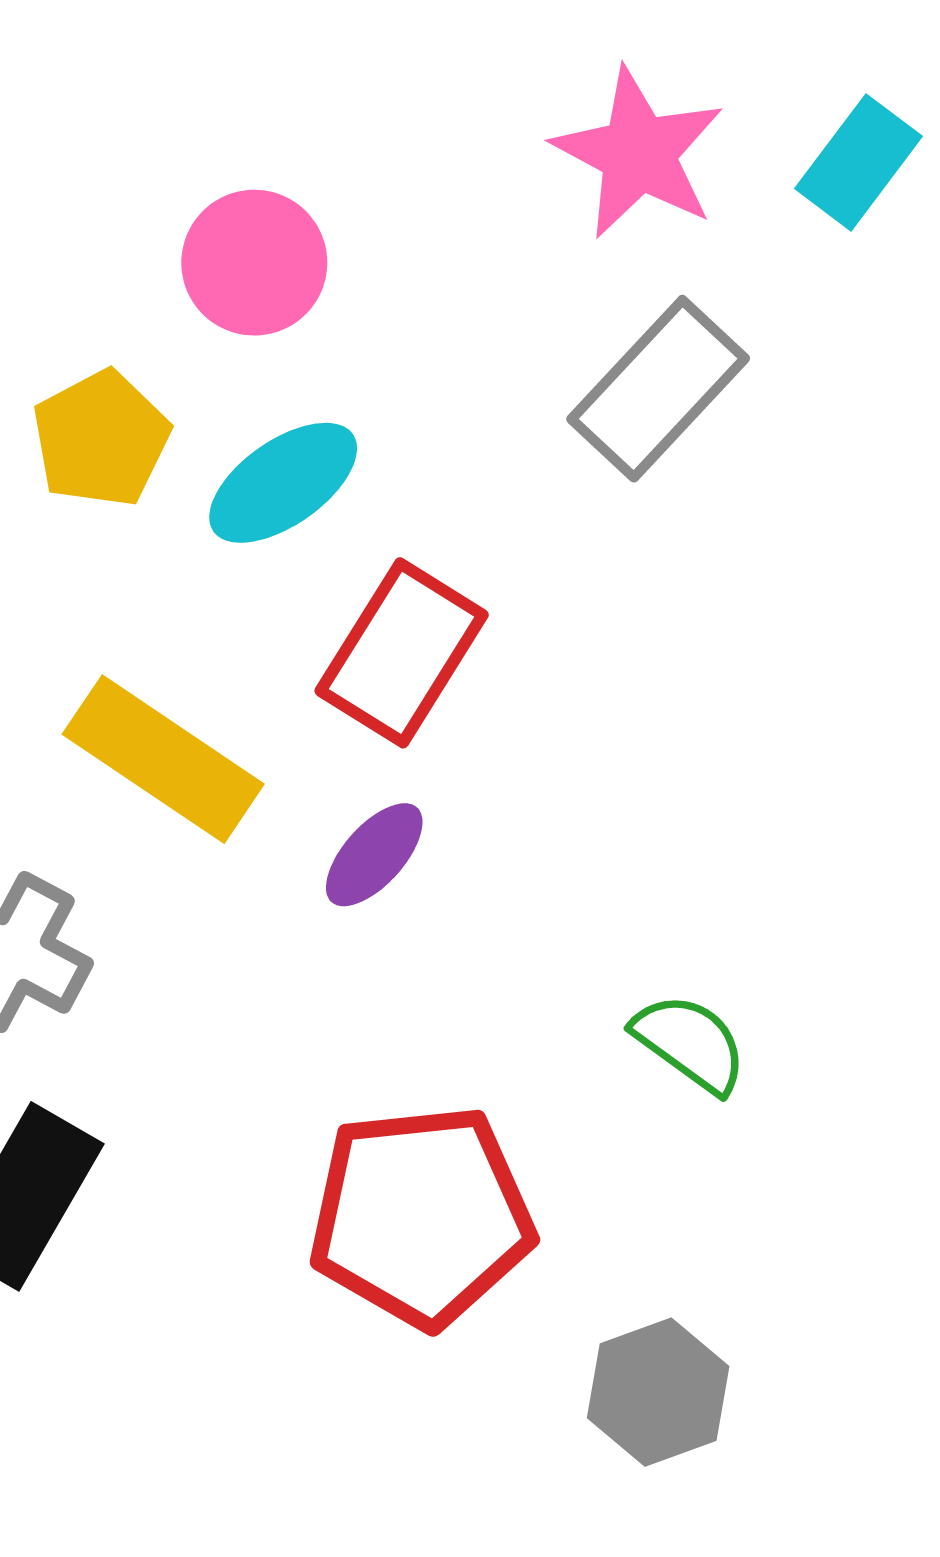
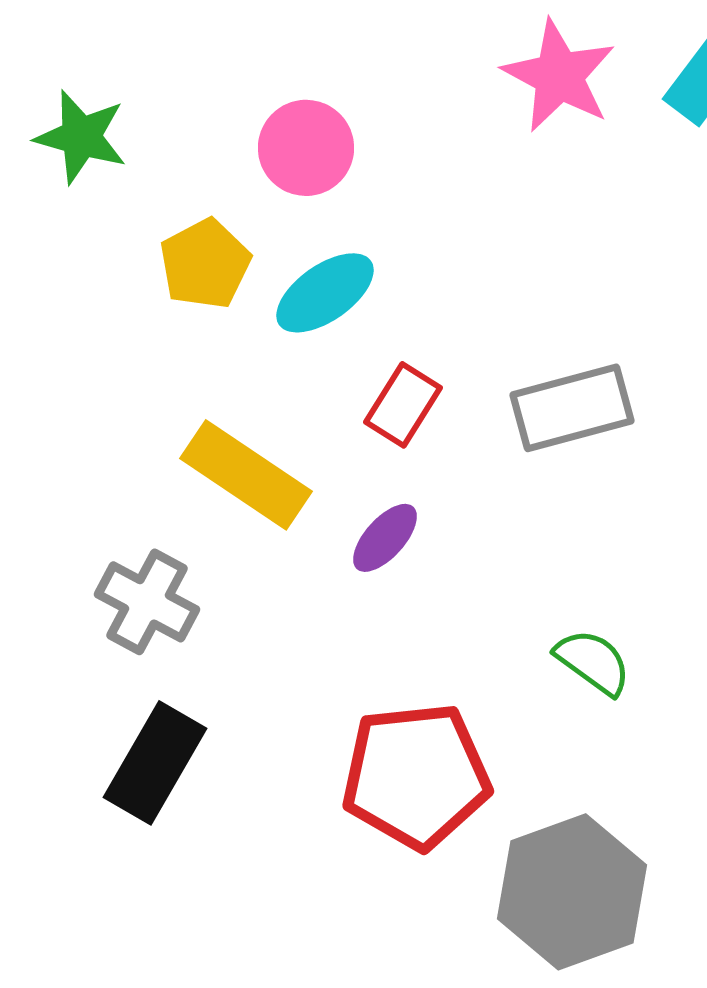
gray rectangle: (658, 389) -> (572, 408), moved, turned 32
red rectangle: (402, 653) -> (403, 405), size x0.7
gray hexagon: (658, 1392) -> (572, 892), size x1.6

